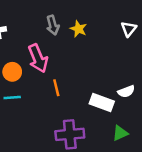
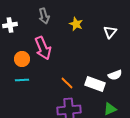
gray arrow: (53, 25) -> (44, 16), moved
white triangle: (129, 29) -> (110, 32), moved
orange line: (56, 88) -> (67, 83), moved, turned -32

